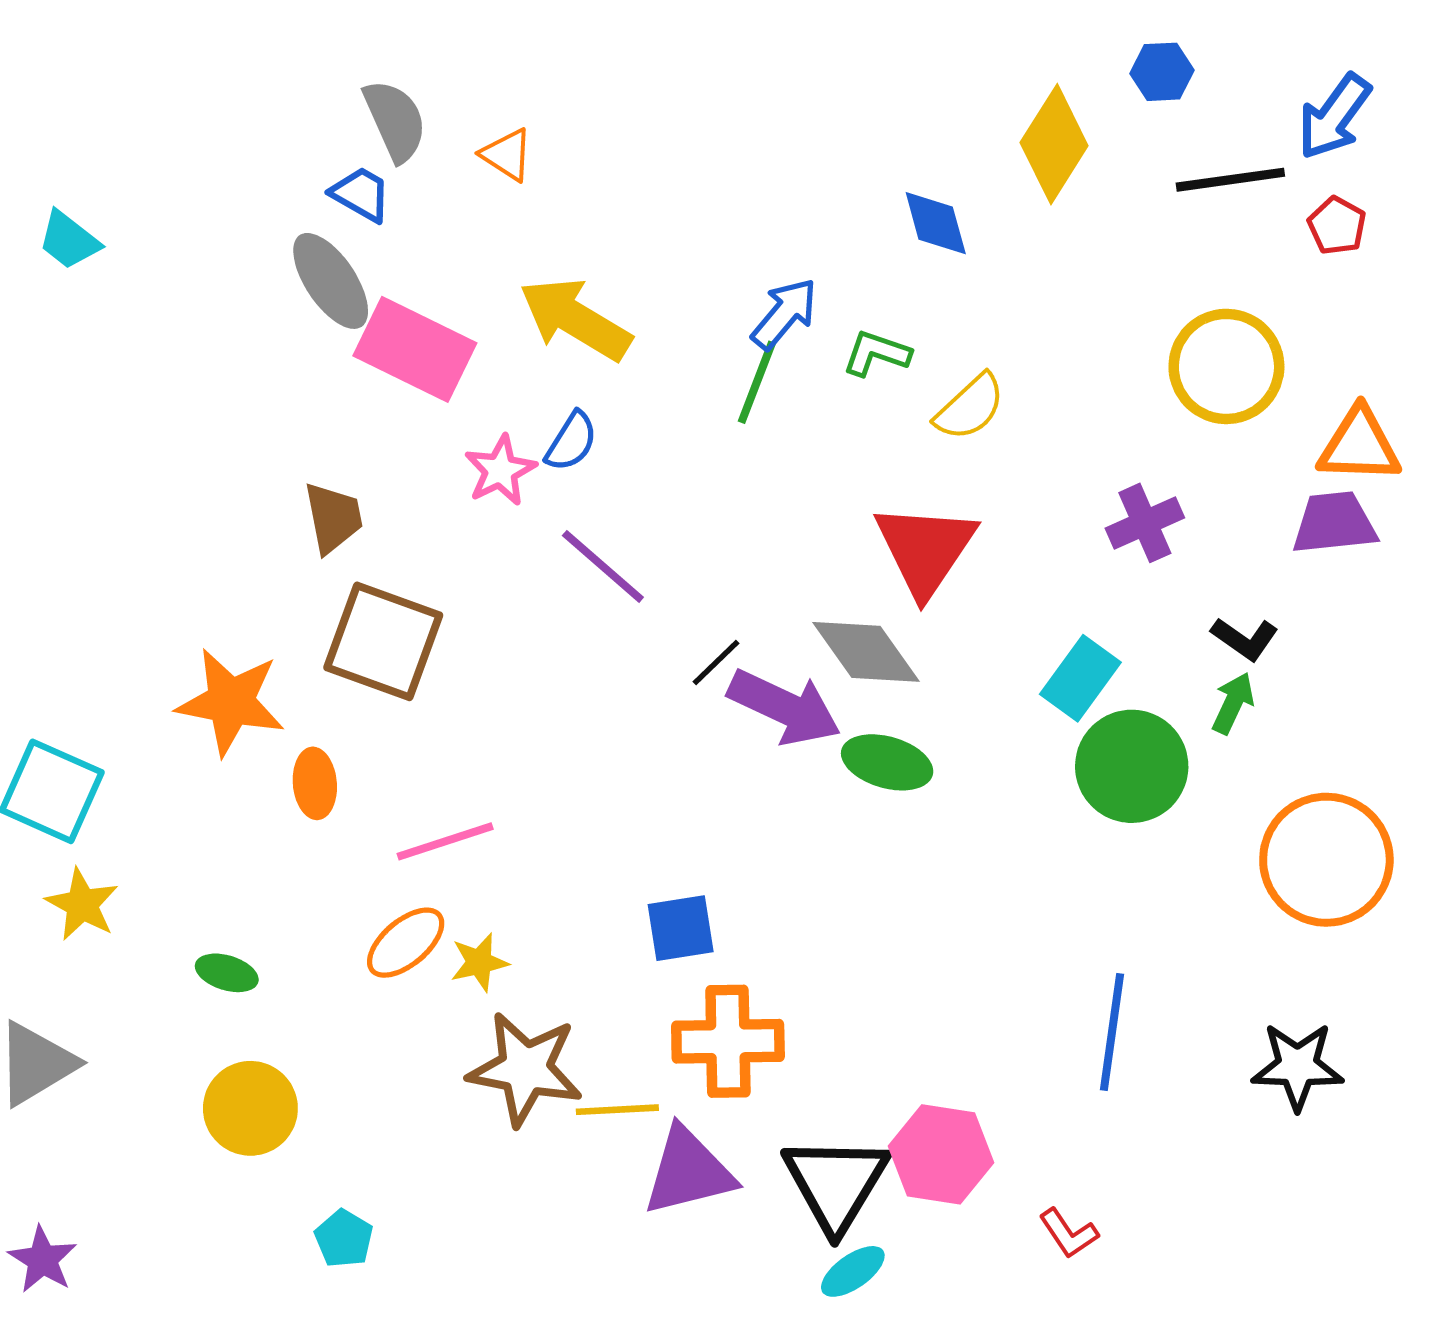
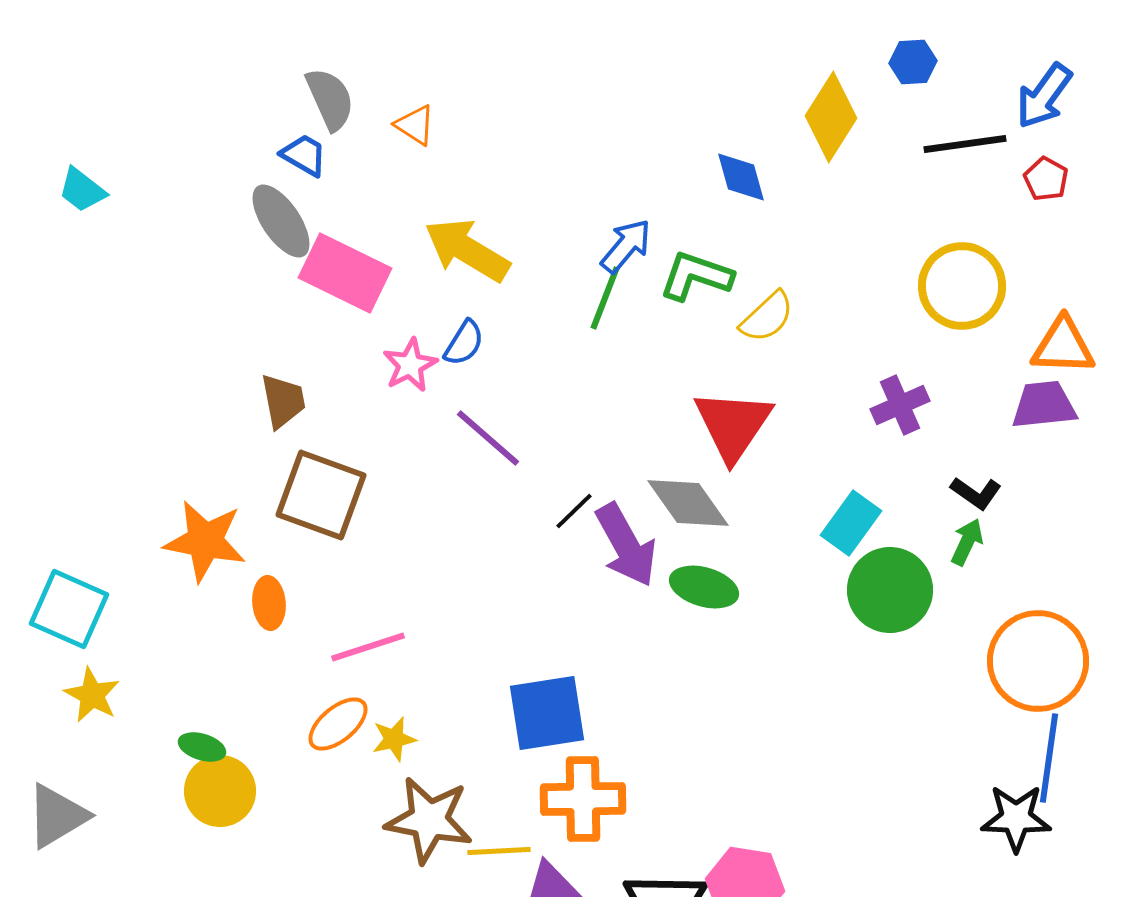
green L-shape: (877, 353) -> (696, 276), size x1.4
purple arrow: (784, 707) -> (626, 545), turned 36
blue square: (681, 928) -> (547, 713), size x1.5
blue line: (1112, 1032) -> (1049, 758), moved
yellow circle: (250, 1108) -> (220, 791), moved

